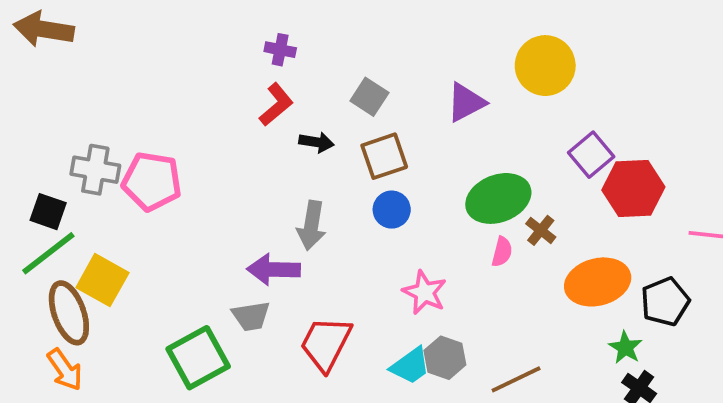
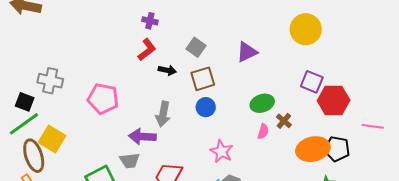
yellow circle: (545, 66) -> (306, 29), moved
purple square: (591, 155) -> (312, 82), turned -30
pink pentagon: (152, 181) -> (103, 99), moved
green ellipse: (498, 198) -> (262, 103), size x0.7
black pentagon: (665, 302) -> (337, 149), moved, turned 30

